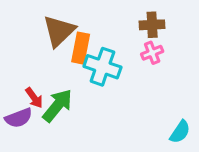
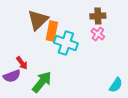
pink cross: (152, 53) -> (98, 34), turned -32
green arrow: (57, 105) -> (42, 82), moved

